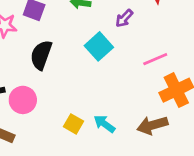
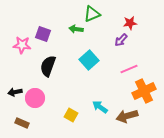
purple arrow: (124, 18) -> (121, 40), moved
cyan arrow: (104, 124) -> (100, 107), moved

